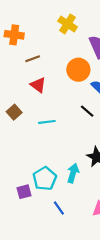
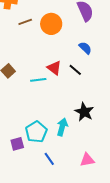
orange circle: (78, 70) -> (51, 24), moved
red triangle: (38, 85) -> (54, 68), moved

